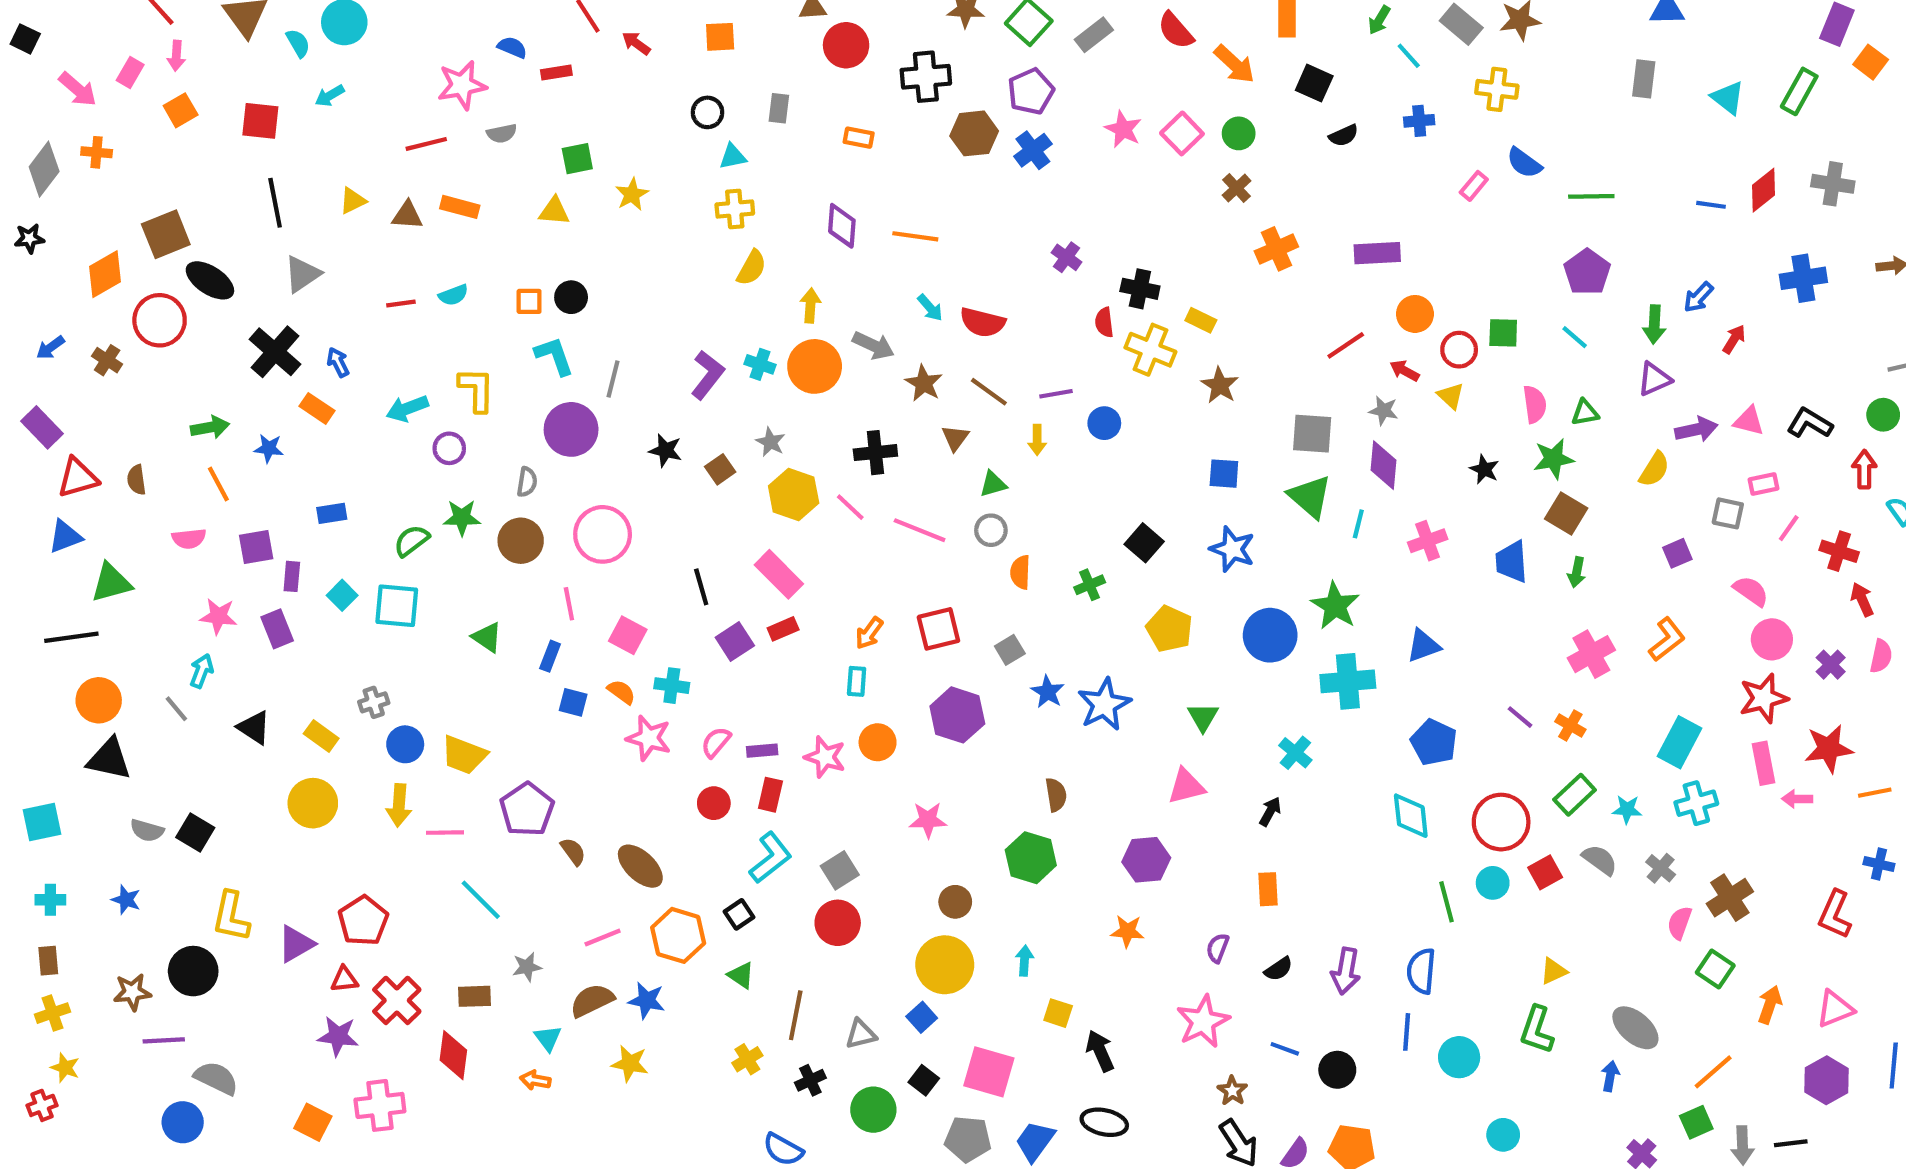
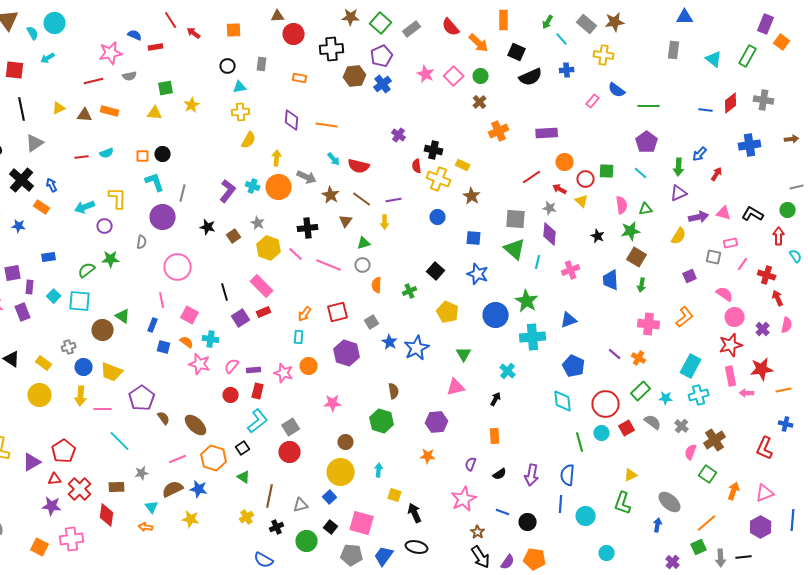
black semicircle: (1344, 136) -> (531, 77), size x1.6
blue circle: (1104, 423) -> (438, 217), moved
brown circle: (521, 541) -> (103, 330), moved
pink cross: (1591, 654) -> (649, 324), turned 35

